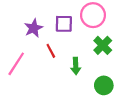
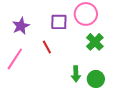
purple star: (34, 28) -> (21, 26), moved
green arrow: (76, 66) -> (76, 74), moved

